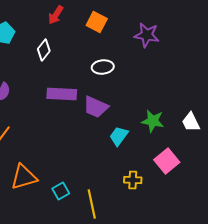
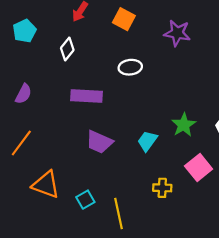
purple trapezoid: (96, 107) -> (99, 142), moved
green star: (153, 121) -> (184, 125), turned 30
orange triangle: (24, 177) -> (46, 185), turned 36

